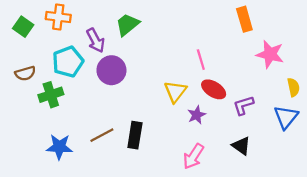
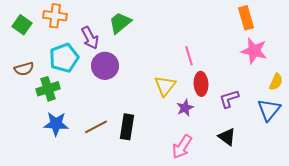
orange rectangle: (244, 19) -> (246, 18), moved
yellow semicircle: (293, 87) -> (276, 82), turned 36
red ellipse: (214, 89) -> (201, 84), turned 55
blue star: (59, 147) -> (56, 124), moved

